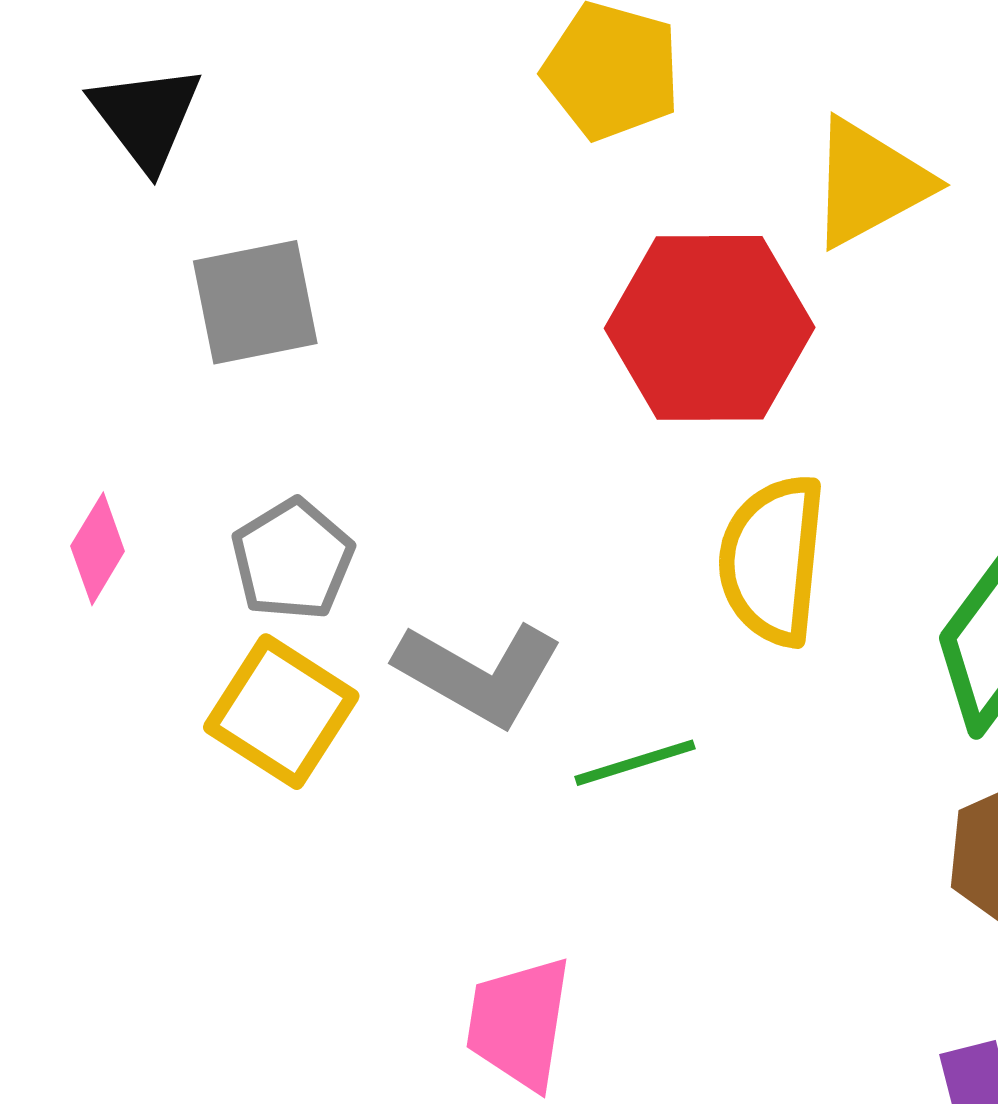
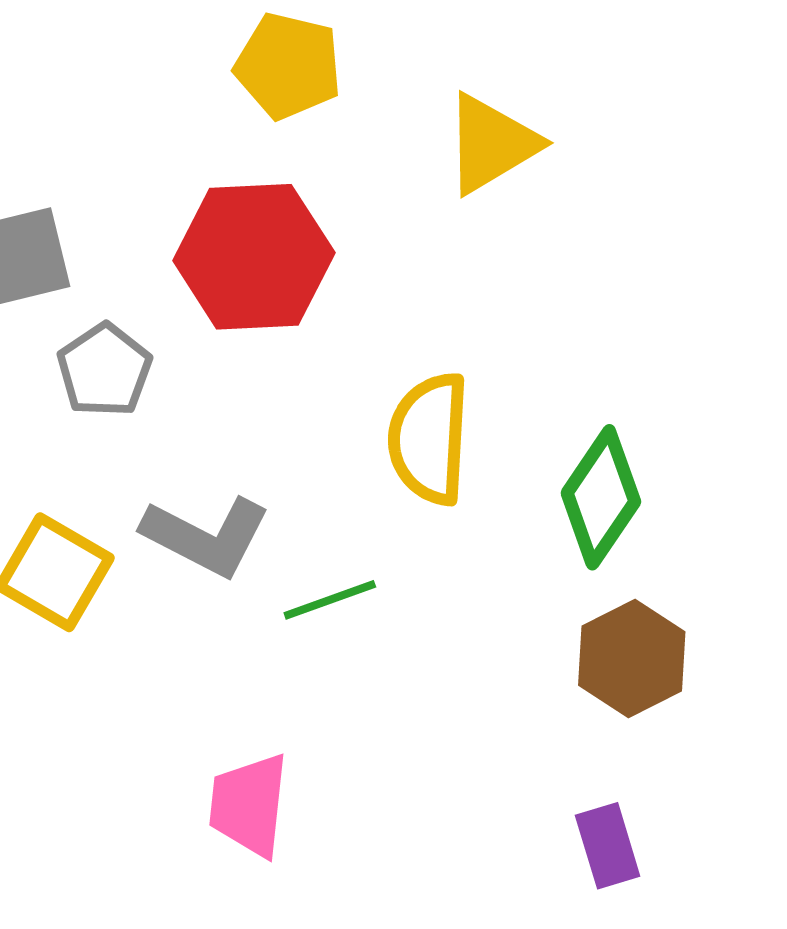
red hexagon: (710, 328) -> (254, 257), moved
gray pentagon: (292, 559) -> (104, 370), moved

